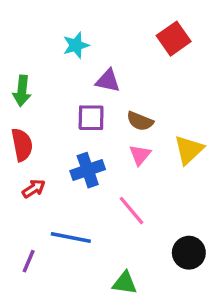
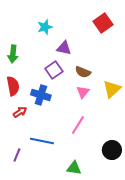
purple square: (91, 118) -> (54, 70), turned -36
blue cross: (88, 170) -> (41, 95), moved, turned 36
pink line: (132, 211) -> (78, 125), turned 72

